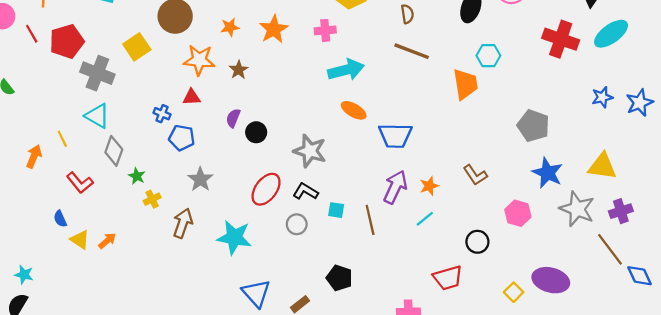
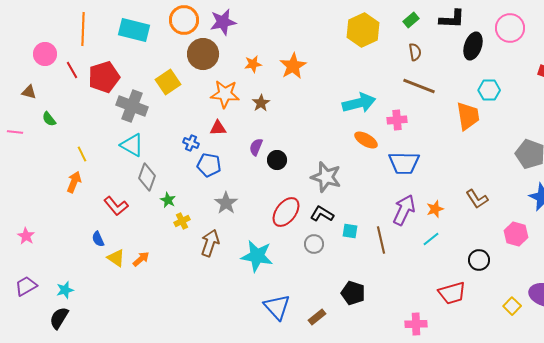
pink cross: (325, 30) -> (397, 120), moved
yellow line: (62, 139) -> (82, 154), moved
cyan star: (24, 275) -> (65, 290), turned -30

